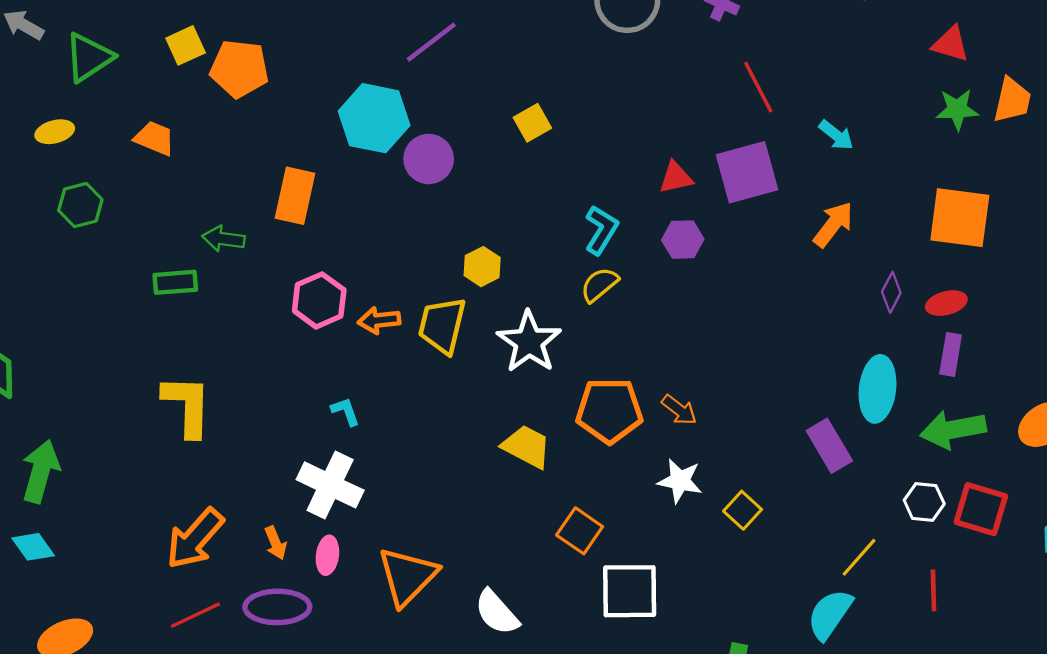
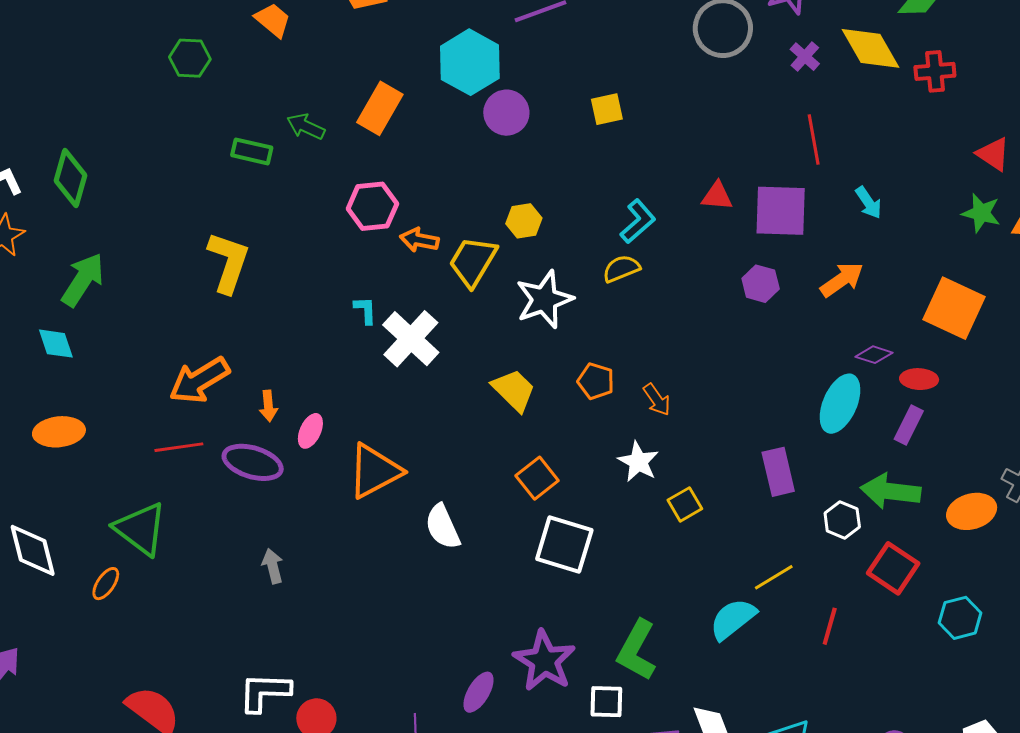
purple hexagon: (683, 240) -> (761, 284), moved
purple diamond: (891, 292) -> (874, 355), turned 63
cyan ellipse: (878, 389) -> (840, 404), moved
orange pentagon: (609, 410) -> (596, 381), size x0.6
white cross: (330, 485) -> (411, 339), moved
white hexagon: (924, 502) -> (842, 520), moved

